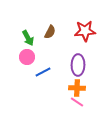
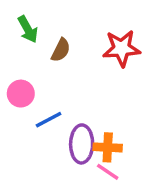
green arrow: (28, 38) -> (28, 29), moved
purple ellipse: (78, 65) -> (82, 144), moved

